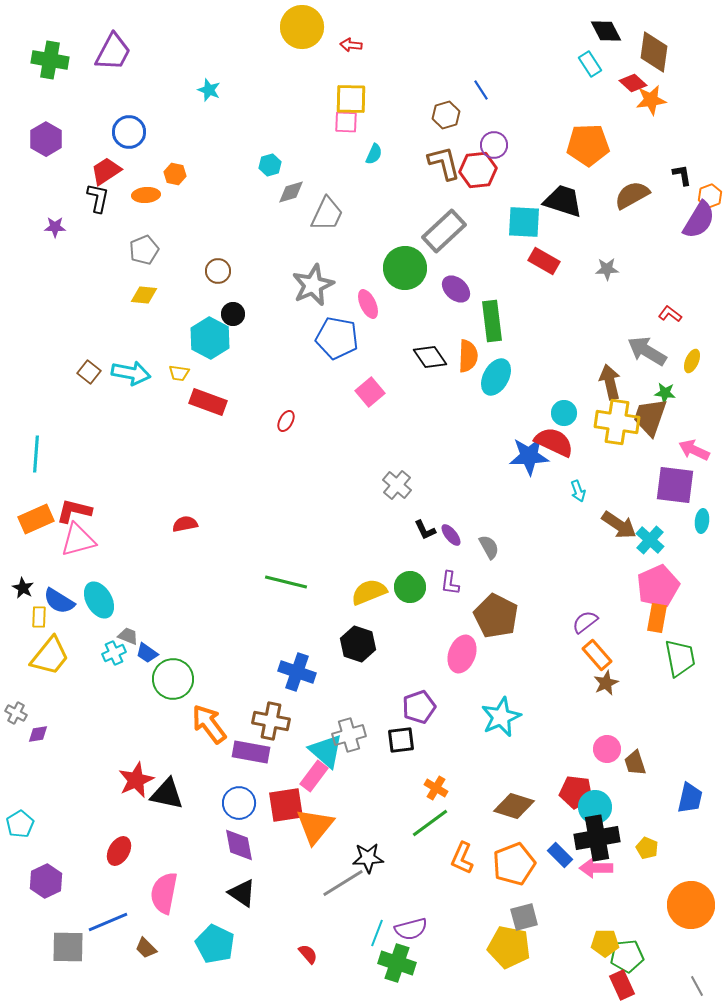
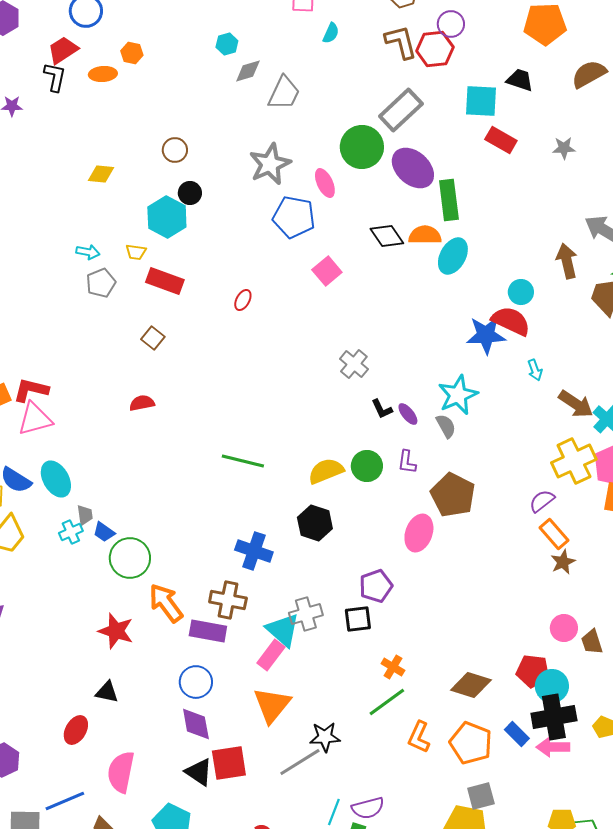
black trapezoid: (563, 201) -> (520, 80), size x0.7
gray pentagon: (144, 250) -> (101, 283), moved
purple ellipse: (456, 289) -> (413, 168), size x1.5
orange semicircle: (468, 356) -> (425, 235), turned -92
brown square: (89, 372) -> (153, 338), moved
cyan arrow: (131, 373) -> (88, 252), size x0.6
yellow cross: (617, 422) -> (574, 461), moved, turned -33
gray trapezoid: (128, 636) -> (85, 515), turned 60
cyan star: (501, 717) -> (458, 395), moved
red star: (136, 780) -> (116, 631), moved, turned -30
black triangle: (167, 794) -> (107, 692), moved, size x0.7
red square: (286, 805) -> (229, 763), moved
orange pentagon: (514, 864) -> (471, 743), turned -30

